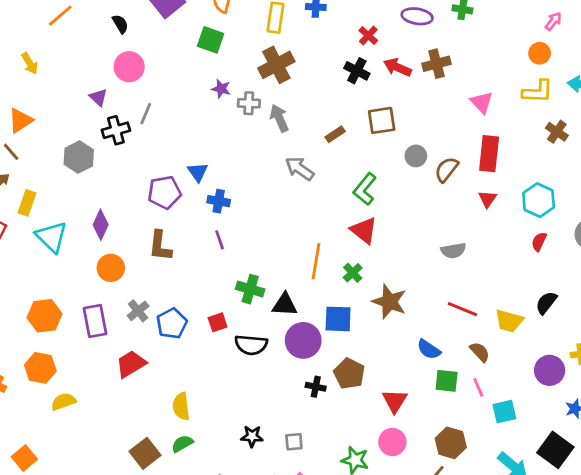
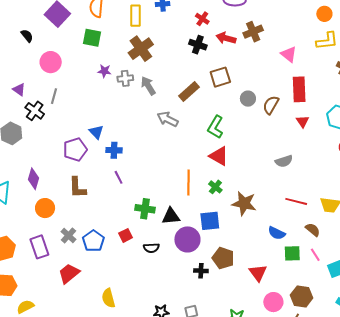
pink circle: (129, 67) -> (51, 62), moved
black cross: (116, 130) -> (35, 111), turned -30
brown rectangle: (335, 134) -> (189, 92), size x1.5
black semicircle: (251, 345) -> (151, 248), size x0.7
pink circle: (392, 442) -> (273, 302), moved

